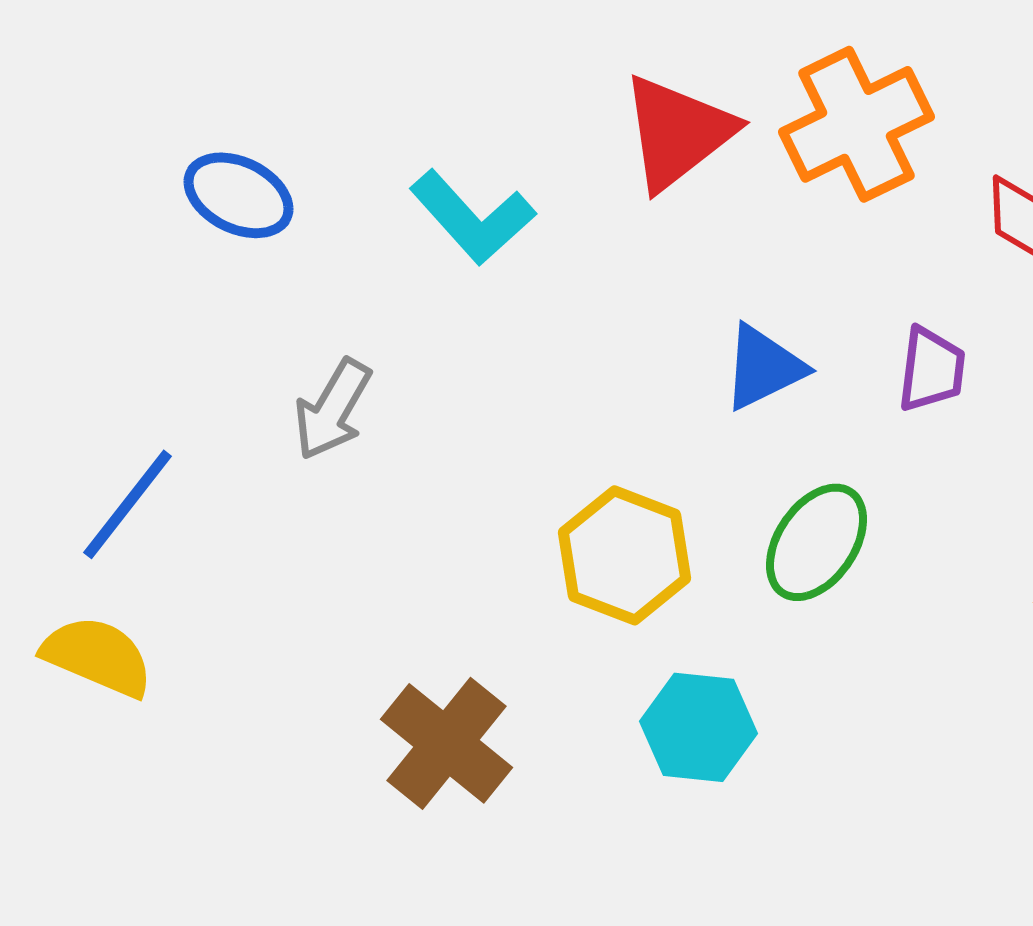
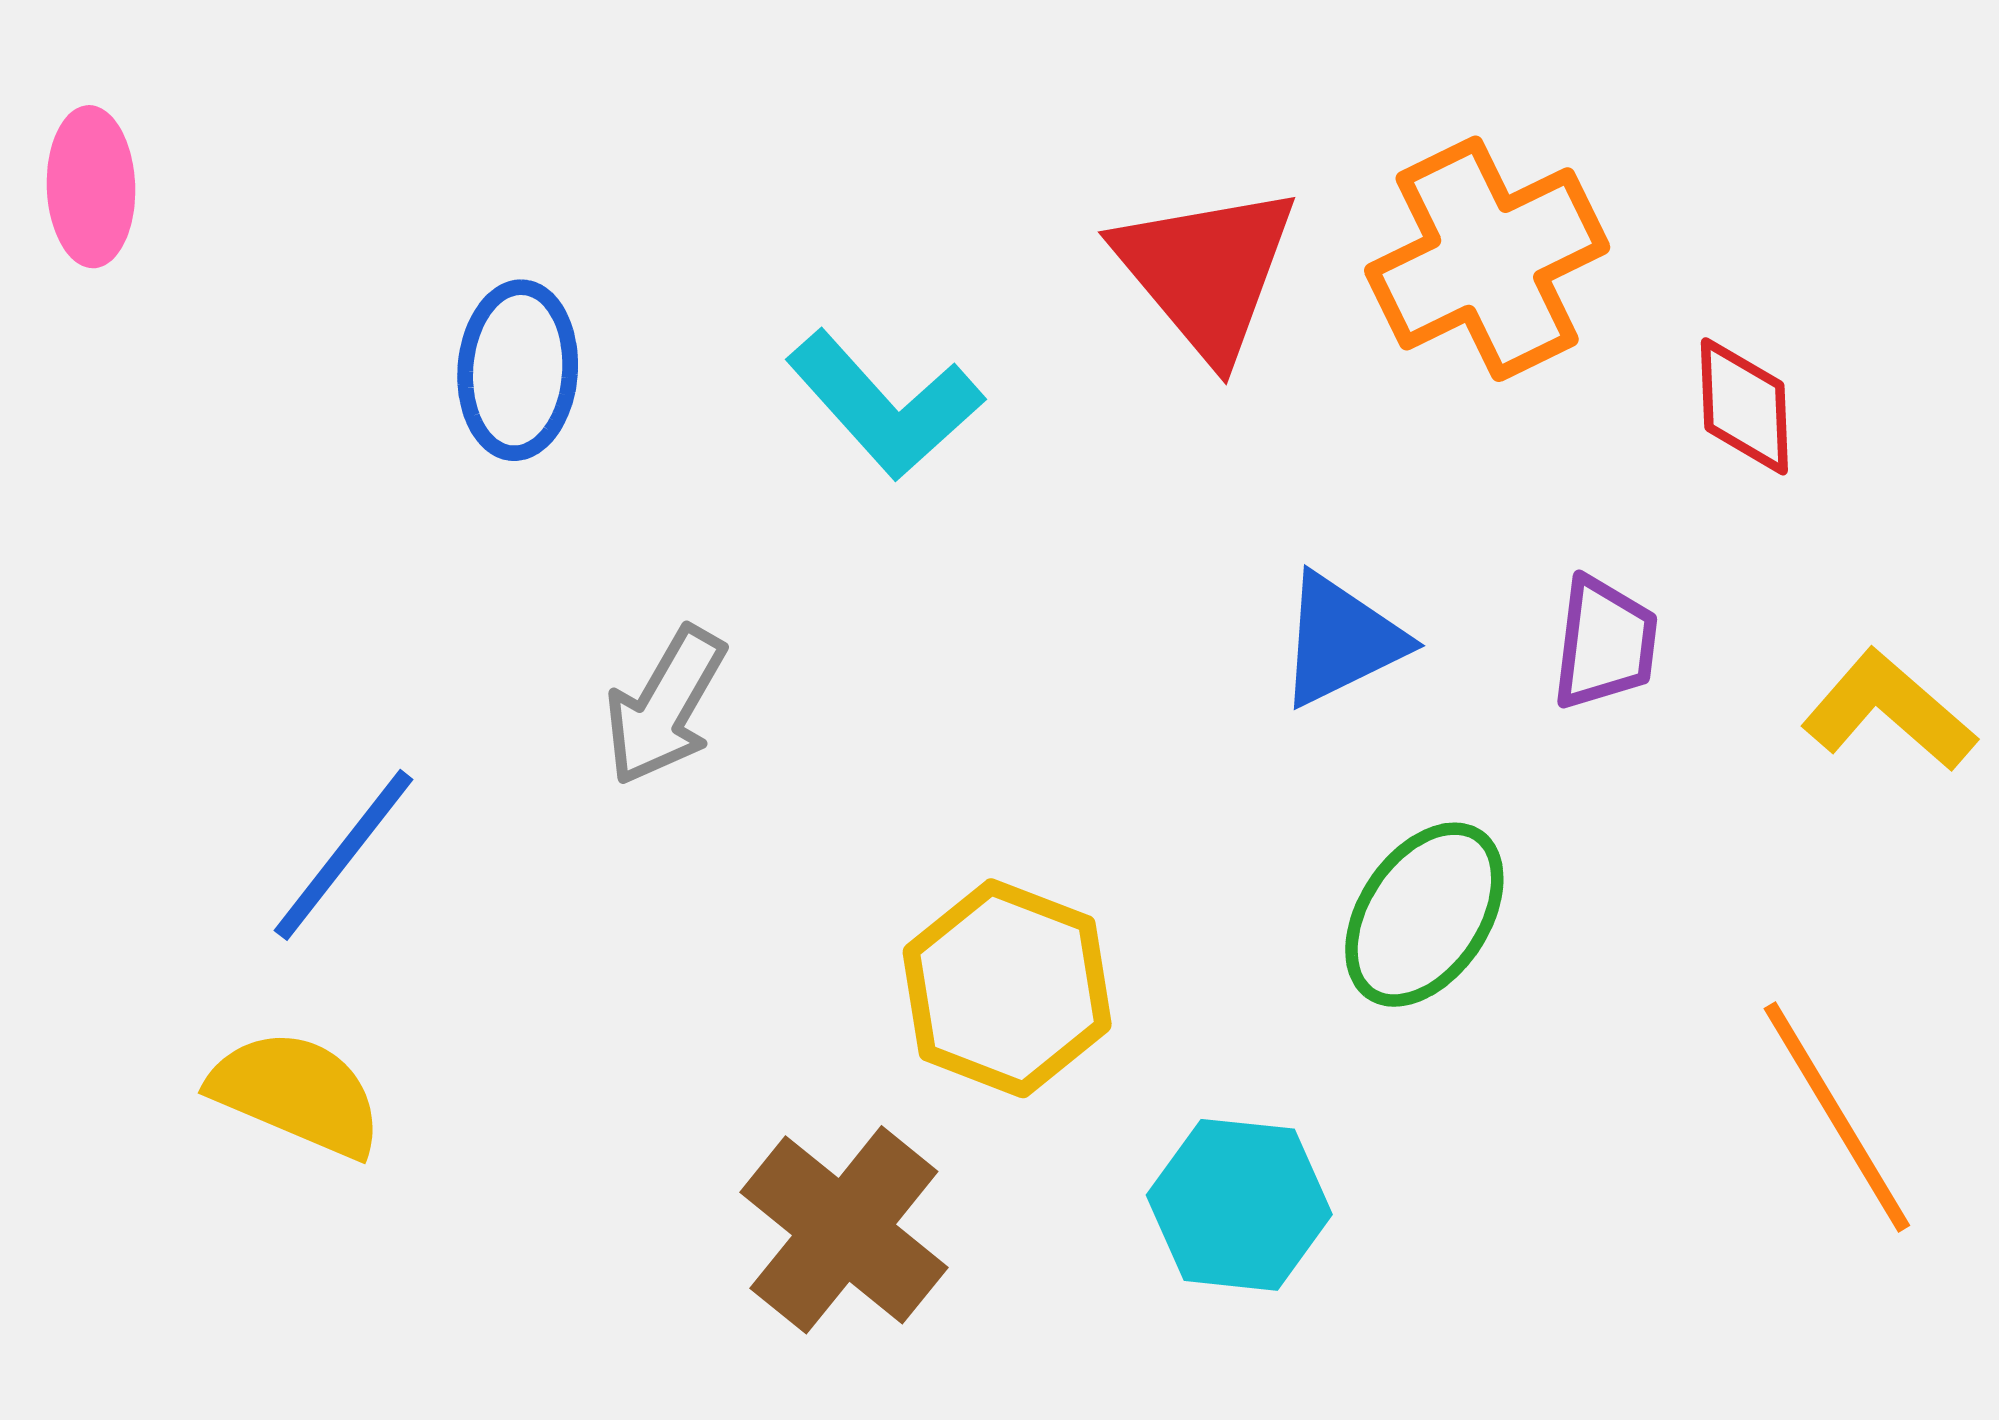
red triangle: (678, 132) -> (1206, 271), turned -32
blue ellipse: (239, 195) -> (518, 370), turned 68
yellow hexagon: (625, 555) -> (1007, 988), moved

